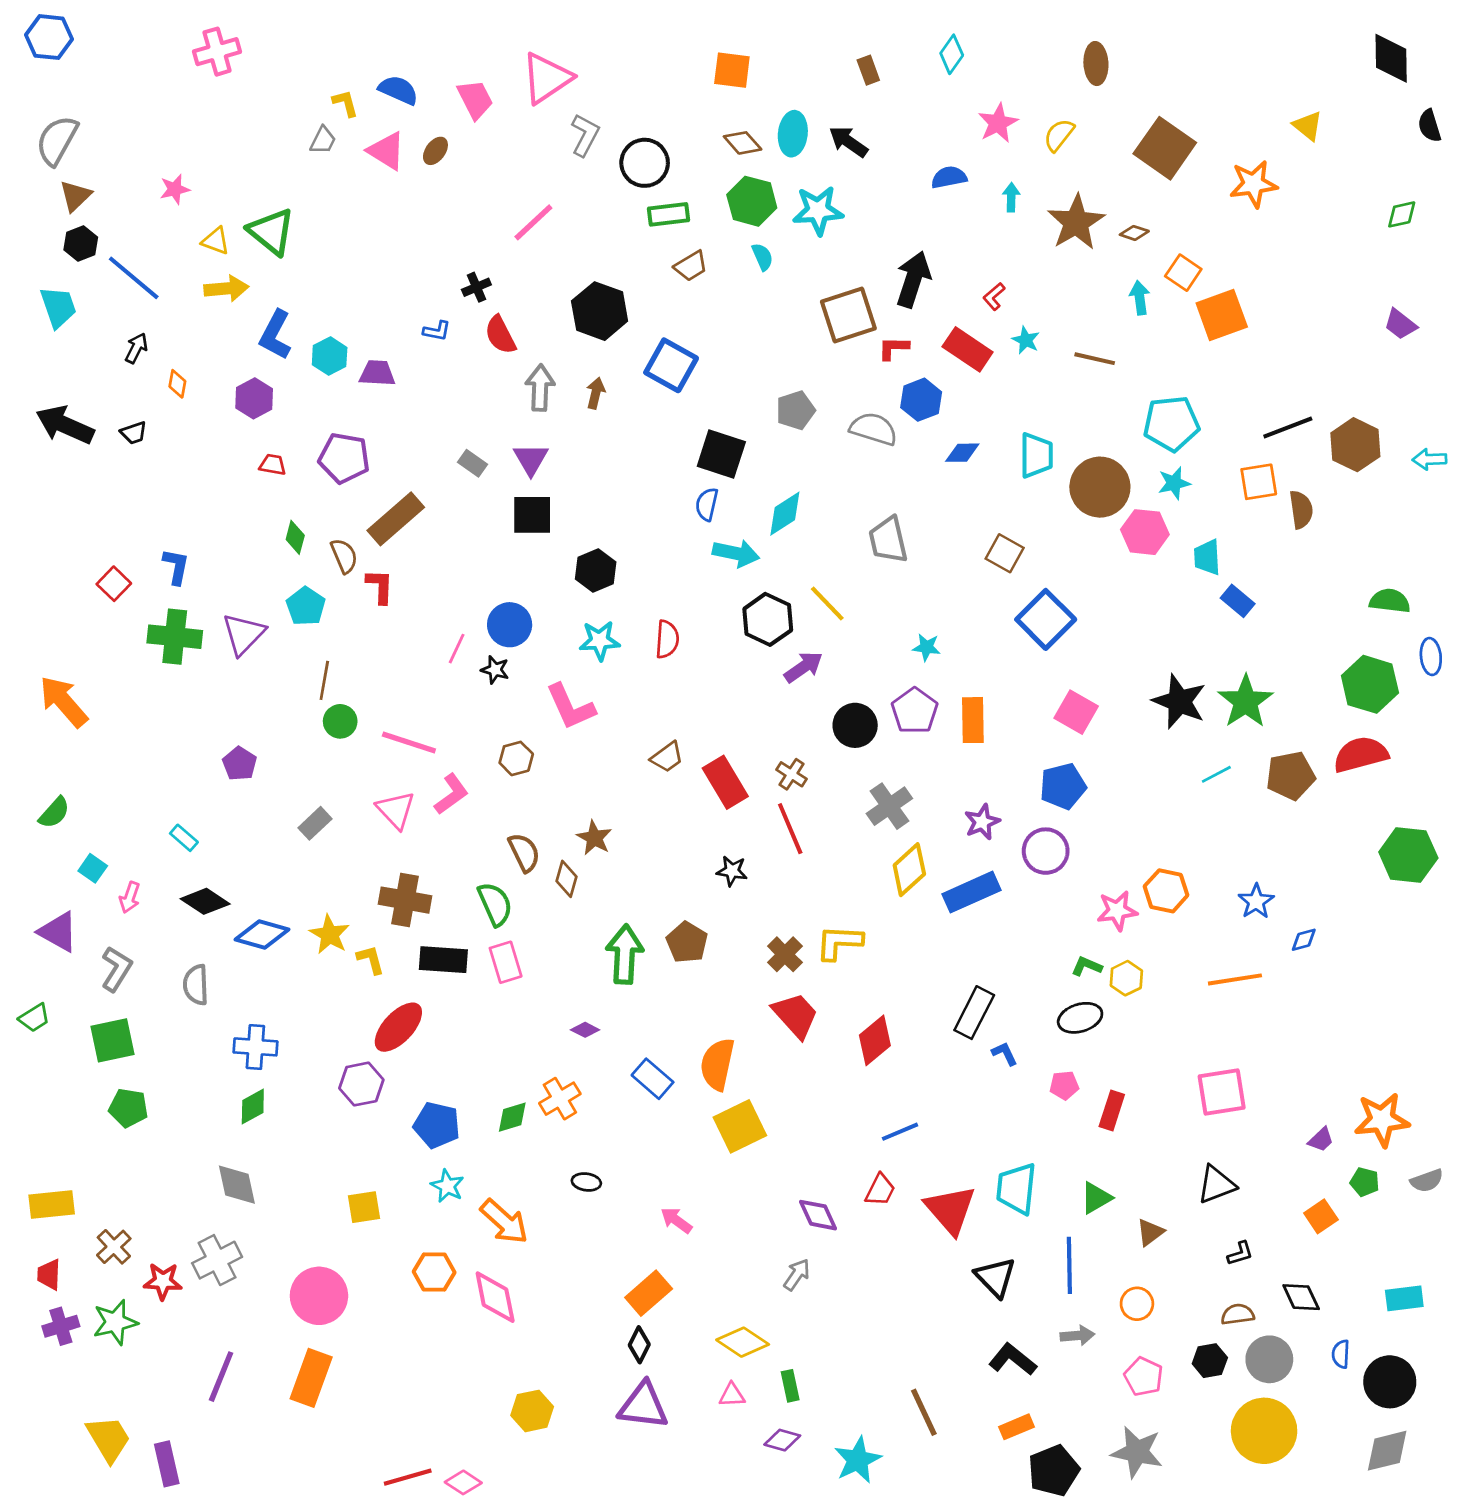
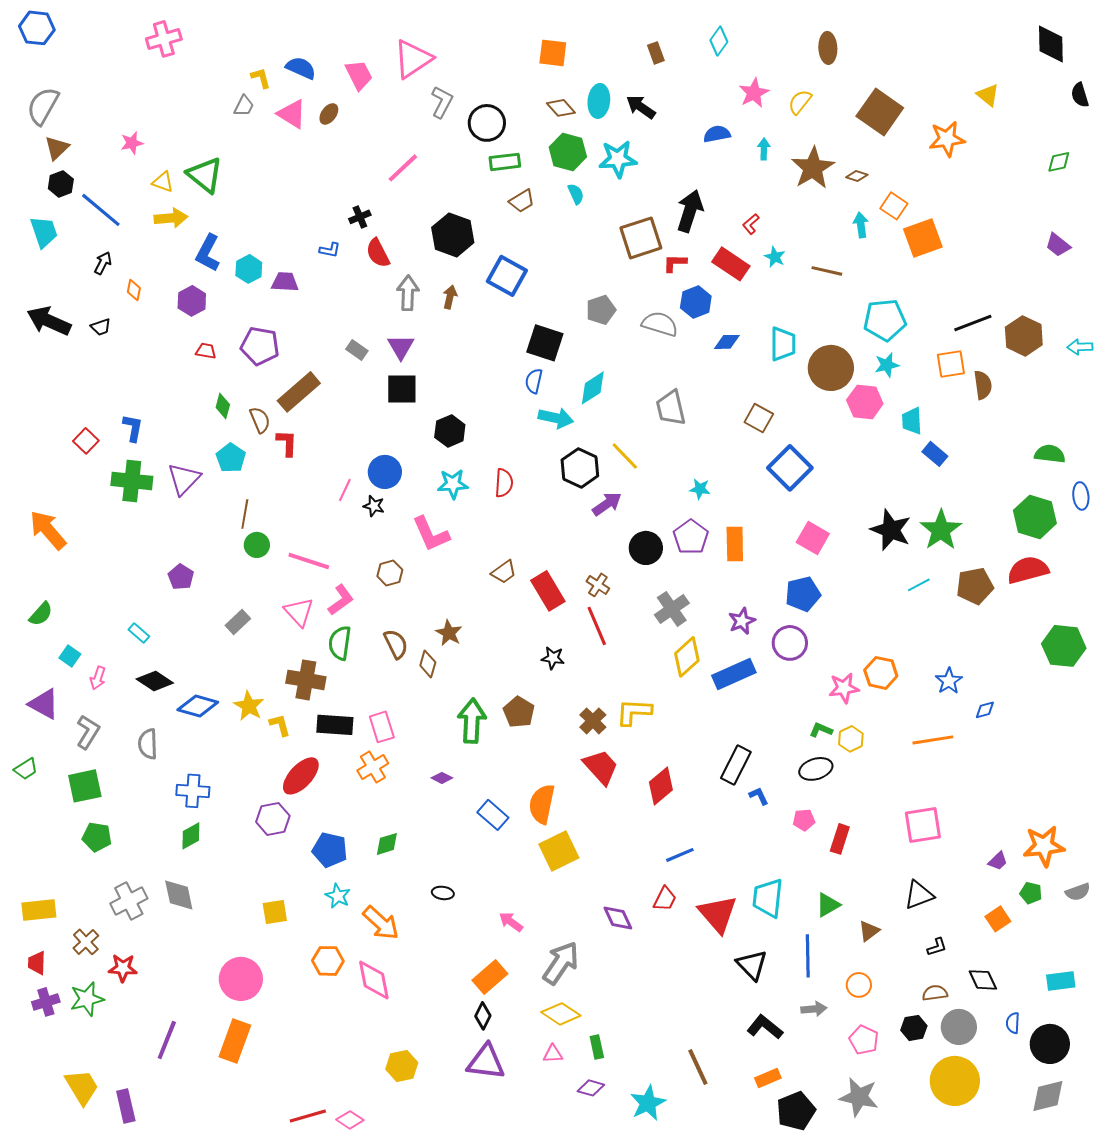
green semicircle: (495, 904) -> (340, 643), moved, turned -148
orange cross: (560, 1099) -> (373, 767), moved
gray cross: (217, 1260) -> (129, 901), moved
gray arrow: (797, 1275) -> (561, 963), moved, size x1.8

